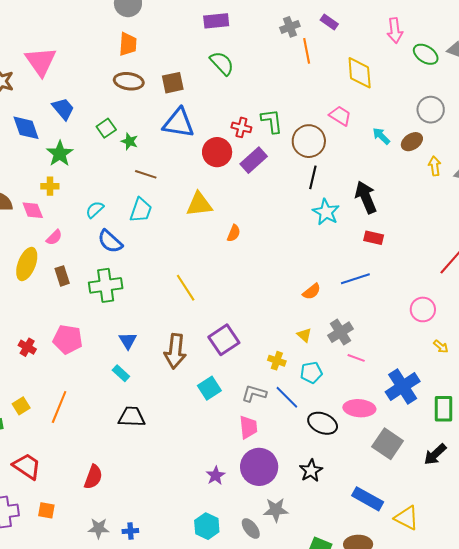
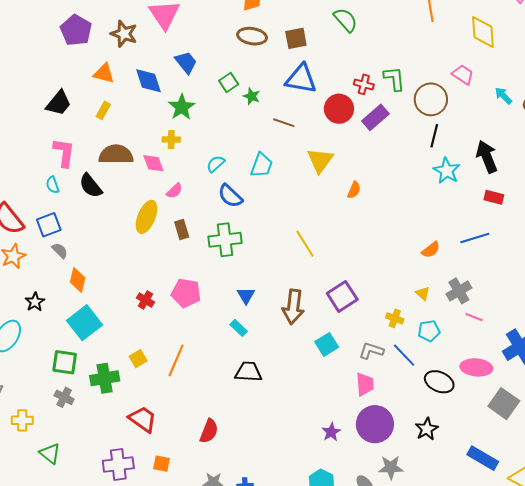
brown line: (146, 174) -> (284, 123), moved
yellow triangle: (199, 204) -> (320, 160), turned -48

